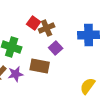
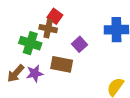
brown cross: (47, 28) -> (48, 29), moved, turned 35

